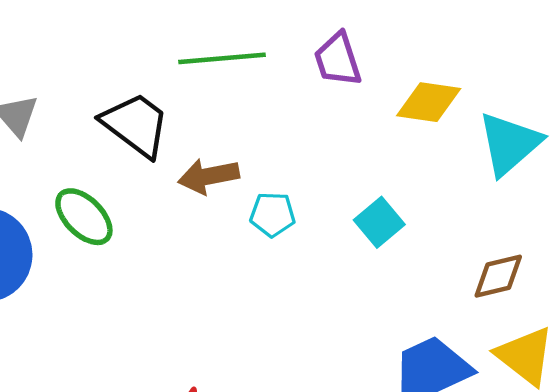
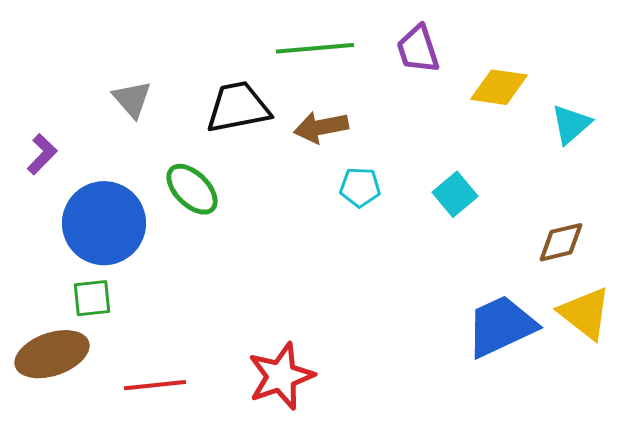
black trapezoid: (136, 125) -> (238, 107), turned -48
cyan triangle: (509, 144) -> (571, 124), size x0.7
brown arrow: (209, 176) -> (321, 127), moved

